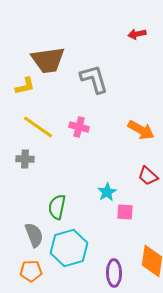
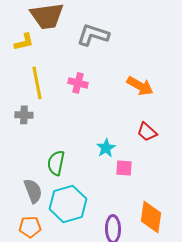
gray L-shape: (94, 79) -> (93, 35), turned -56
yellow line: (38, 127) -> (37, 83), turned 44

